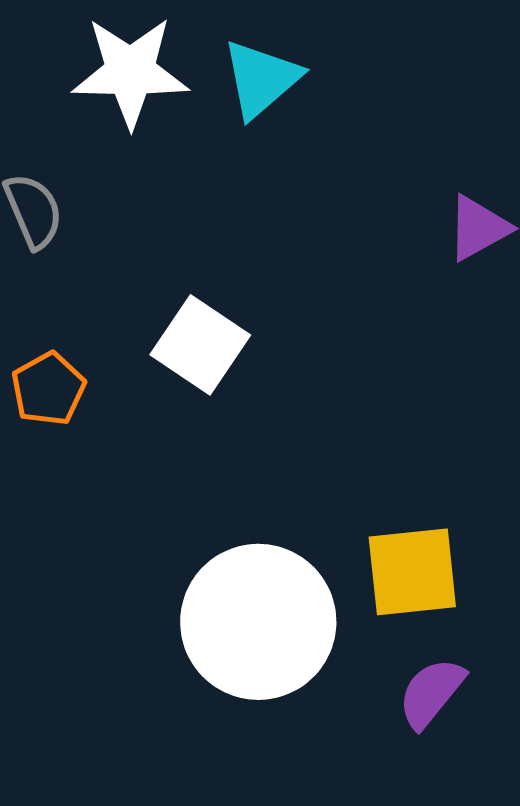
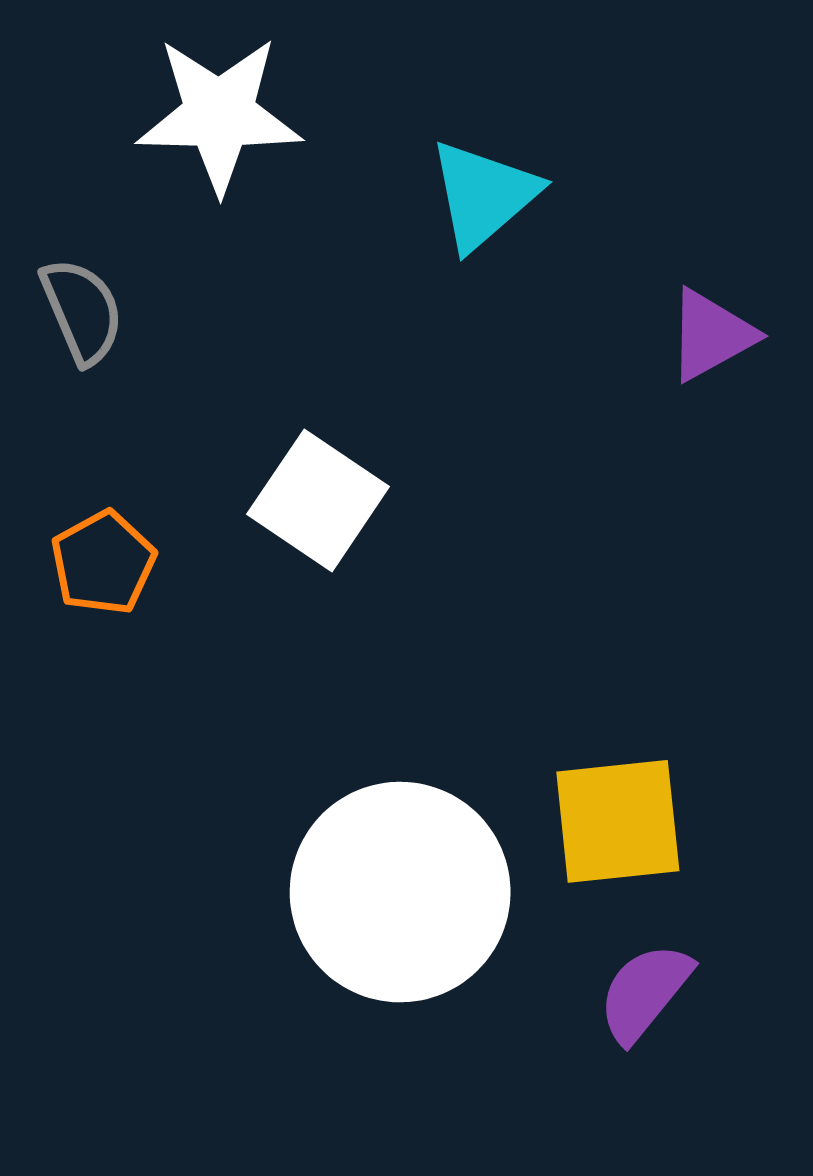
cyan triangle: (261, 79) -> (483, 195), moved

